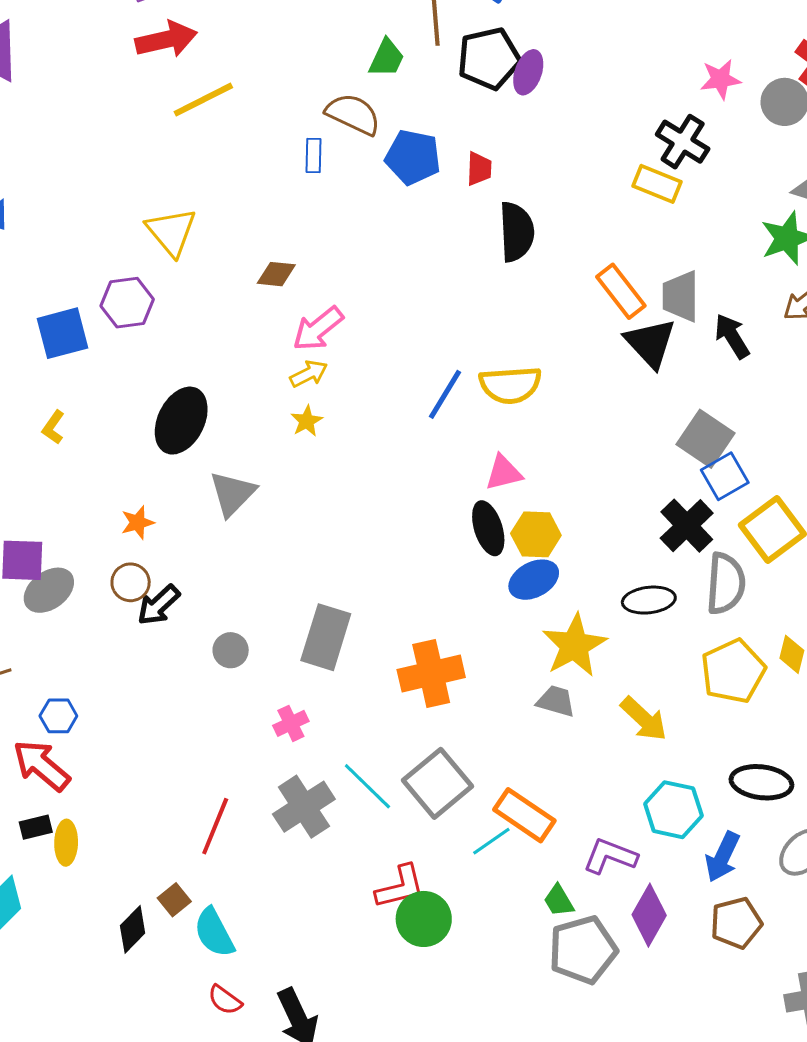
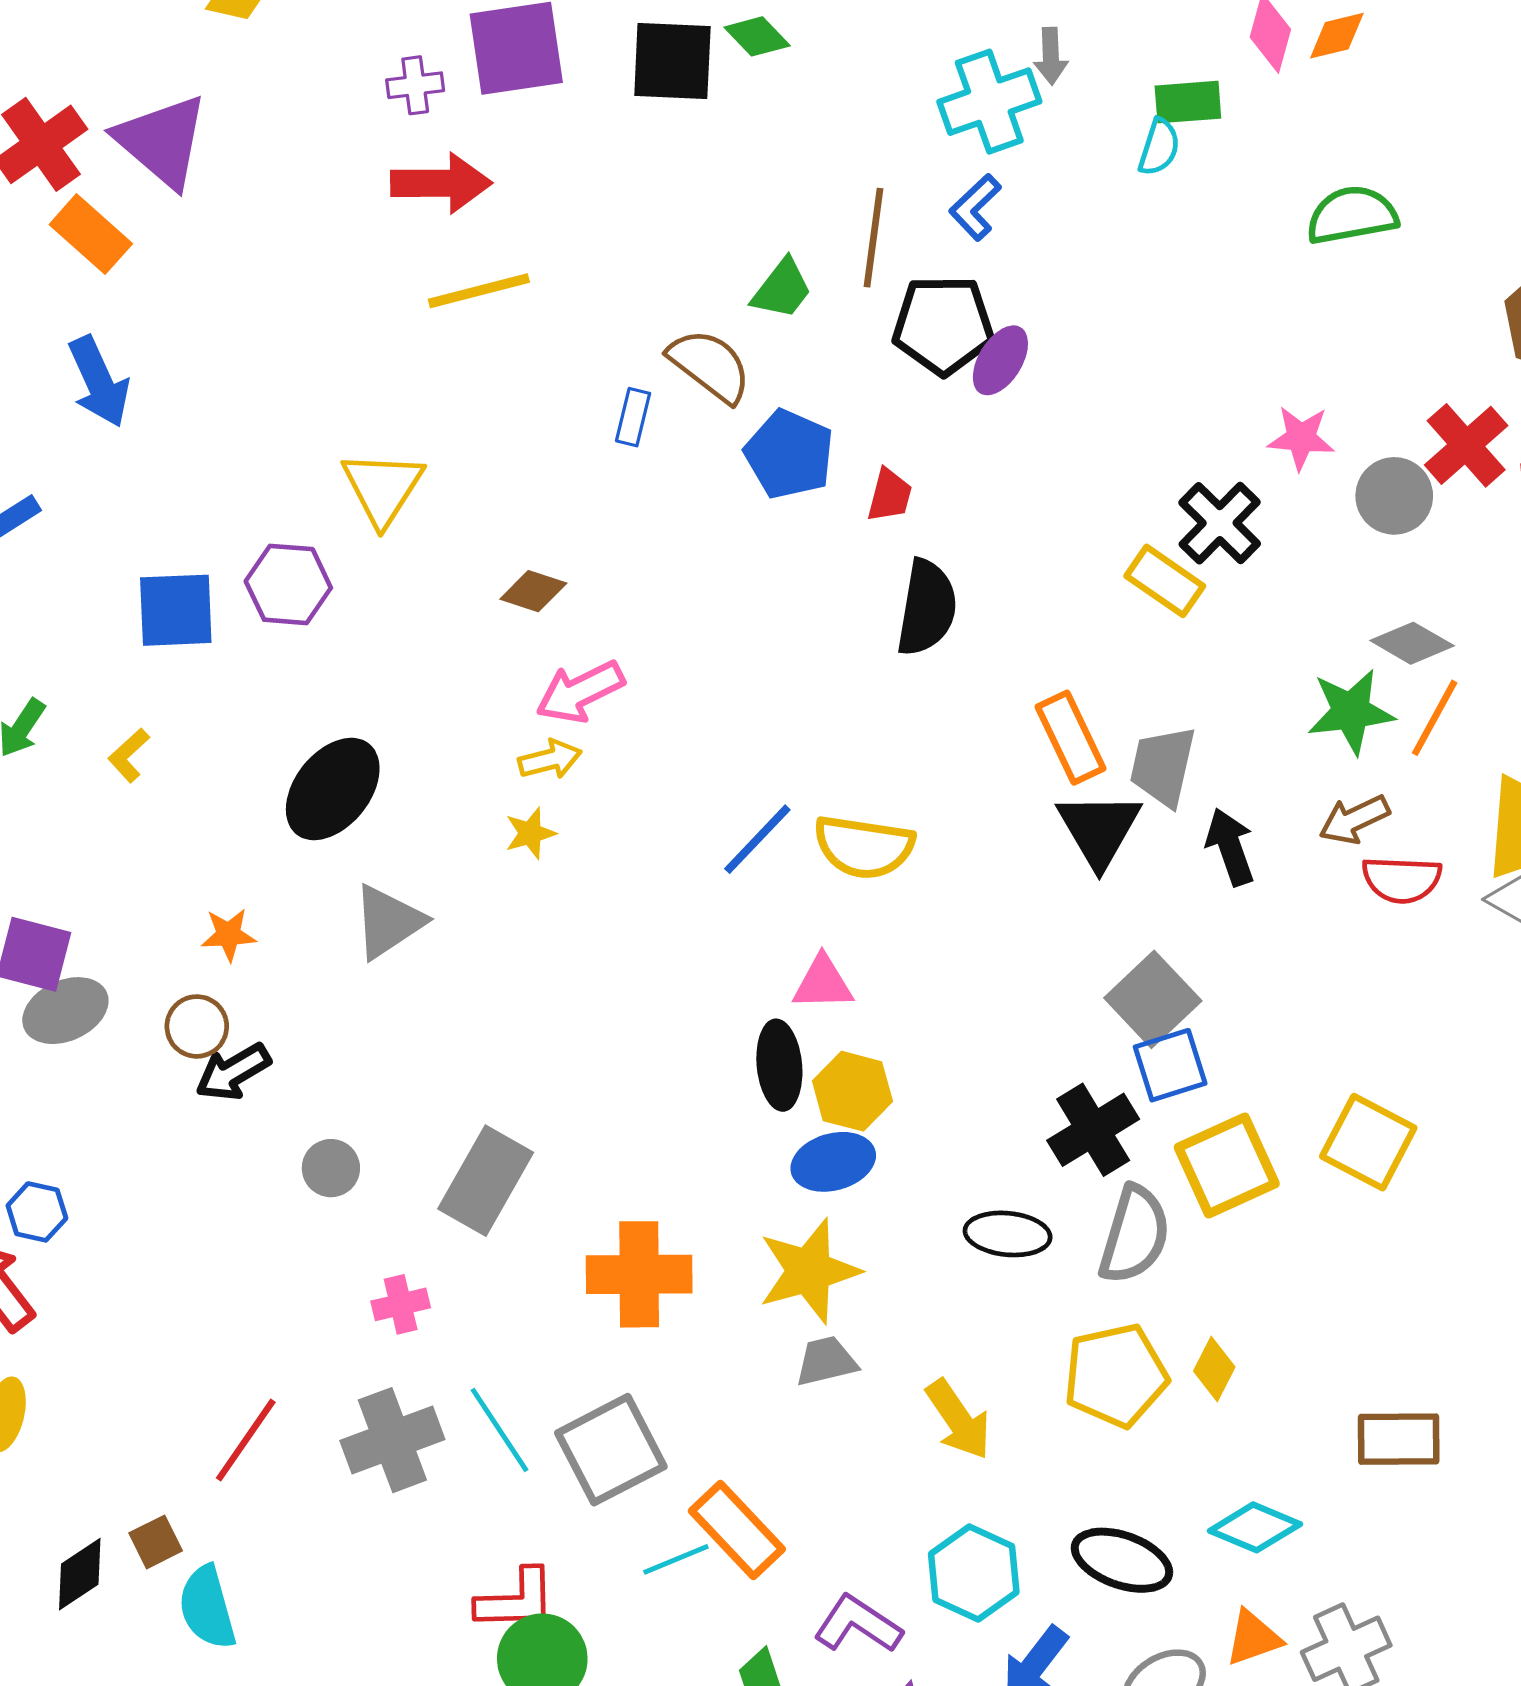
yellow star: (574, 645) -> (809, 1271), moved
gray trapezoid: (556, 701) -> (826, 1361), turned -42

